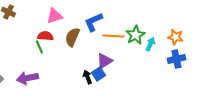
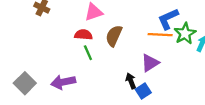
blue L-shape: (93, 22) -> (168, 19), moved
green line: (39, 47) -> (88, 53), moved
blue square: (98, 74) -> (143, 91), moved

